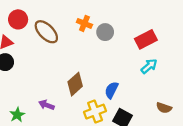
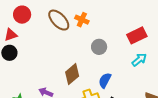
brown ellipse: (46, 32) -> (59, 20), moved
gray circle: (105, 32) -> (99, 47), moved

